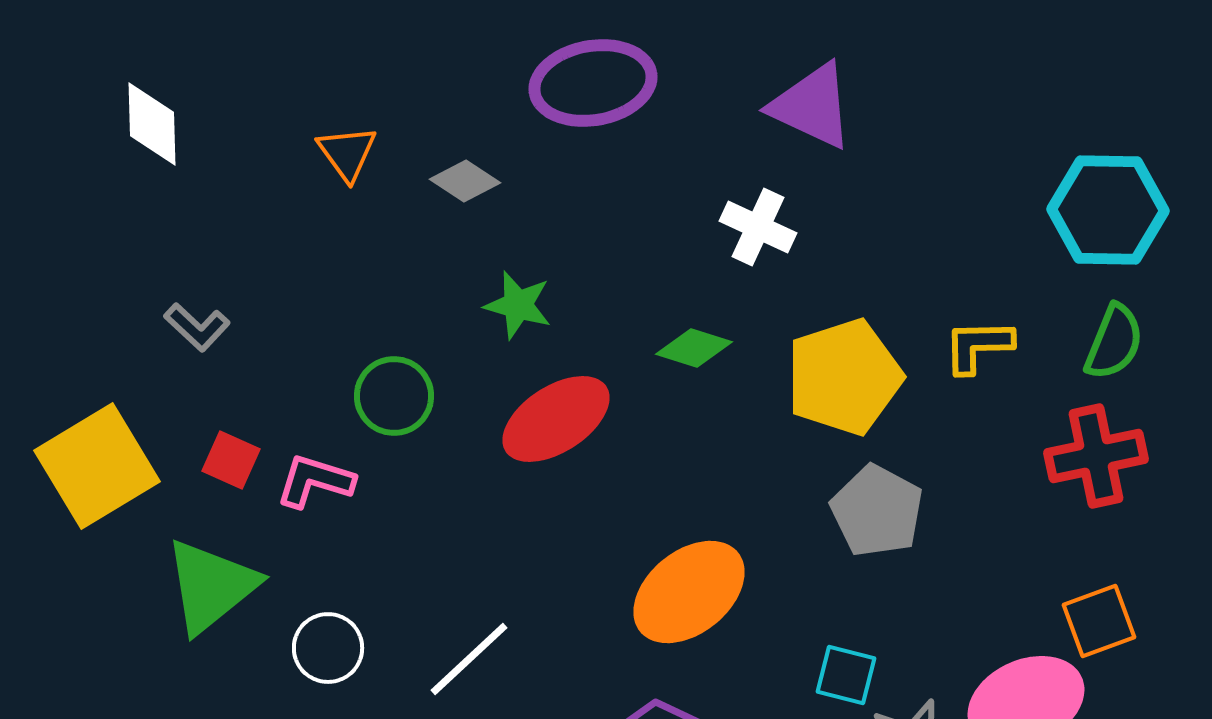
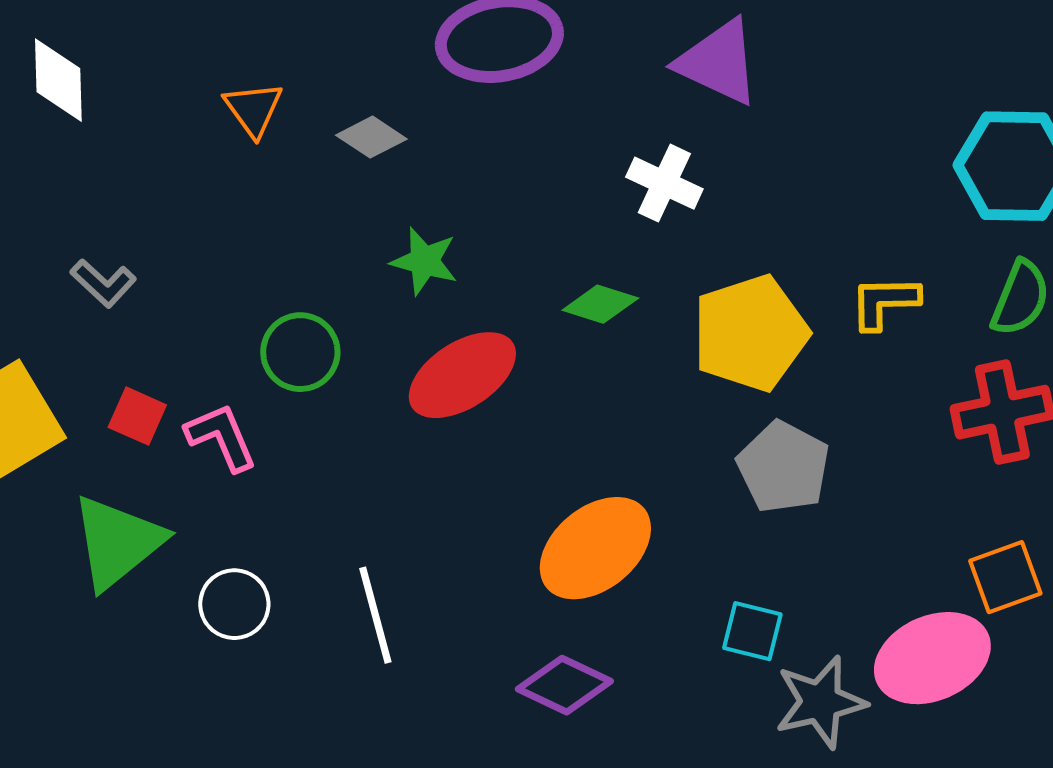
pink L-shape: (315, 481) -> (221, 437), turned 50
white line: (469, 659) -> (375, 615), turned -62

